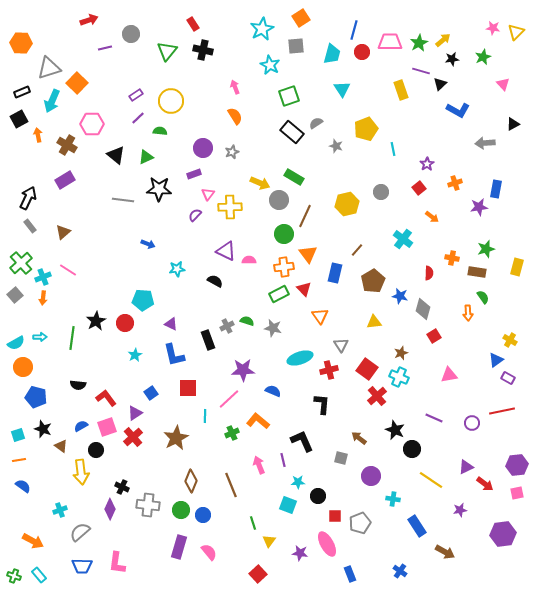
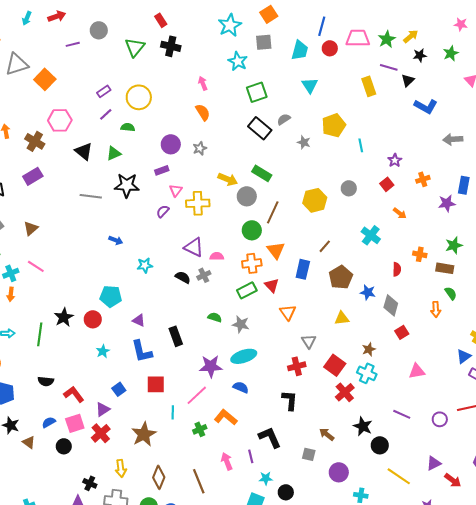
cyan arrow: (52, 101) -> (27, 18), moved, size x0.6
gray cross: (227, 326) -> (204, 275), moved
cyan ellipse: (300, 358) -> (244, 356), moved
yellow arrow: (81, 472) -> (121, 468), moved, size x0.7

